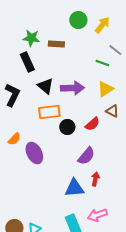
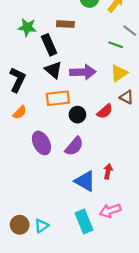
green star: (31, 38) -> (27, 27), moved
black rectangle: (27, 62) -> (49, 45), moved
orange semicircle: (14, 139) -> (20, 112), moved
purple semicircle: (86, 156) -> (74, 146), moved
blue triangle: (74, 188) -> (85, 181), turned 35

